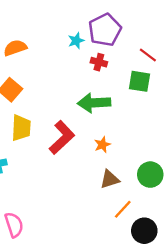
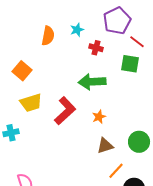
purple pentagon: (105, 30) -> (117, 21), moved
orange semicircle: (15, 48) -> (48, 36), moved, turned 120
yellow trapezoid: (21, 128) -> (31, 103), turned 70

